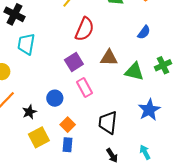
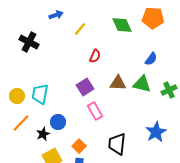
red semicircle: (85, 29) -> (95, 56), size x0.6
cyan trapezoid: (26, 44) -> (40, 94), moved
green triangle: (134, 72) -> (142, 84), moved
blue circle: (55, 98) -> (58, 122), moved

